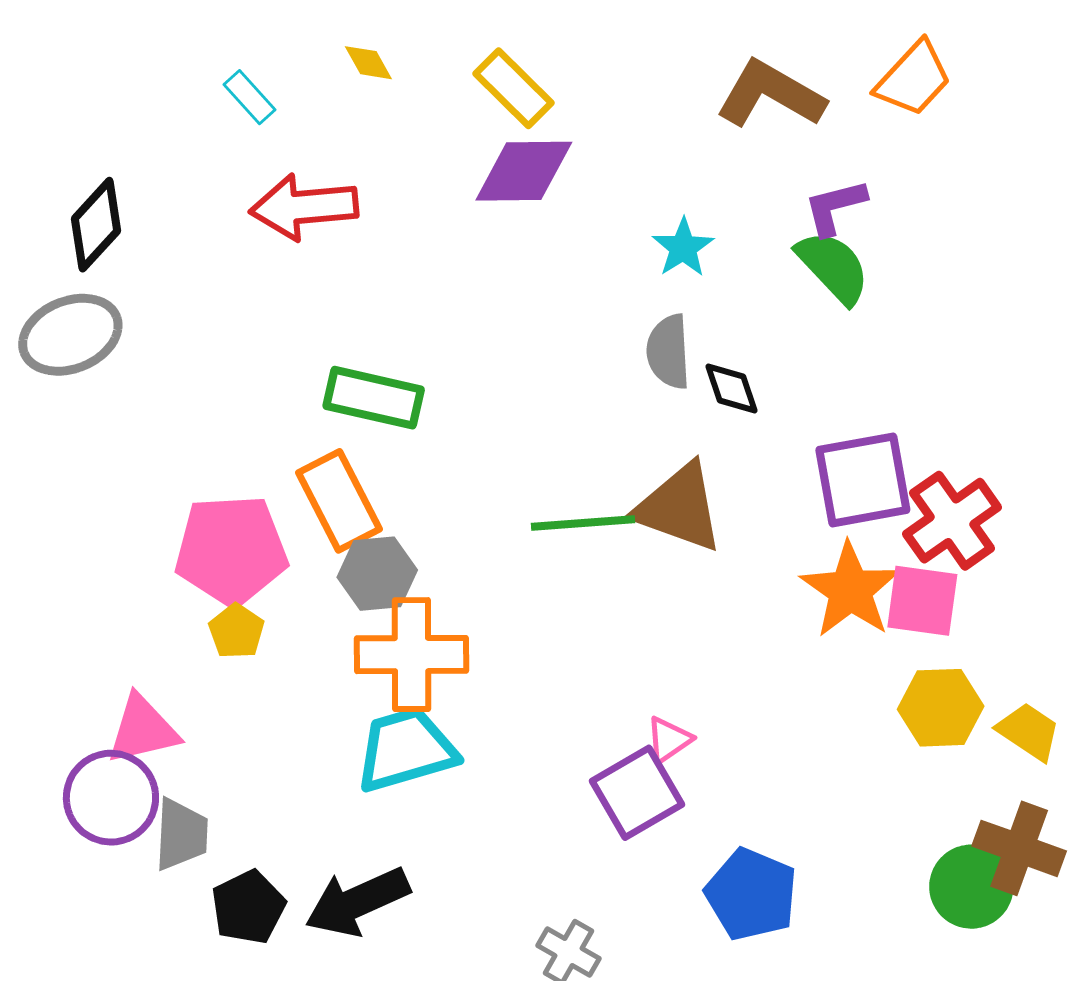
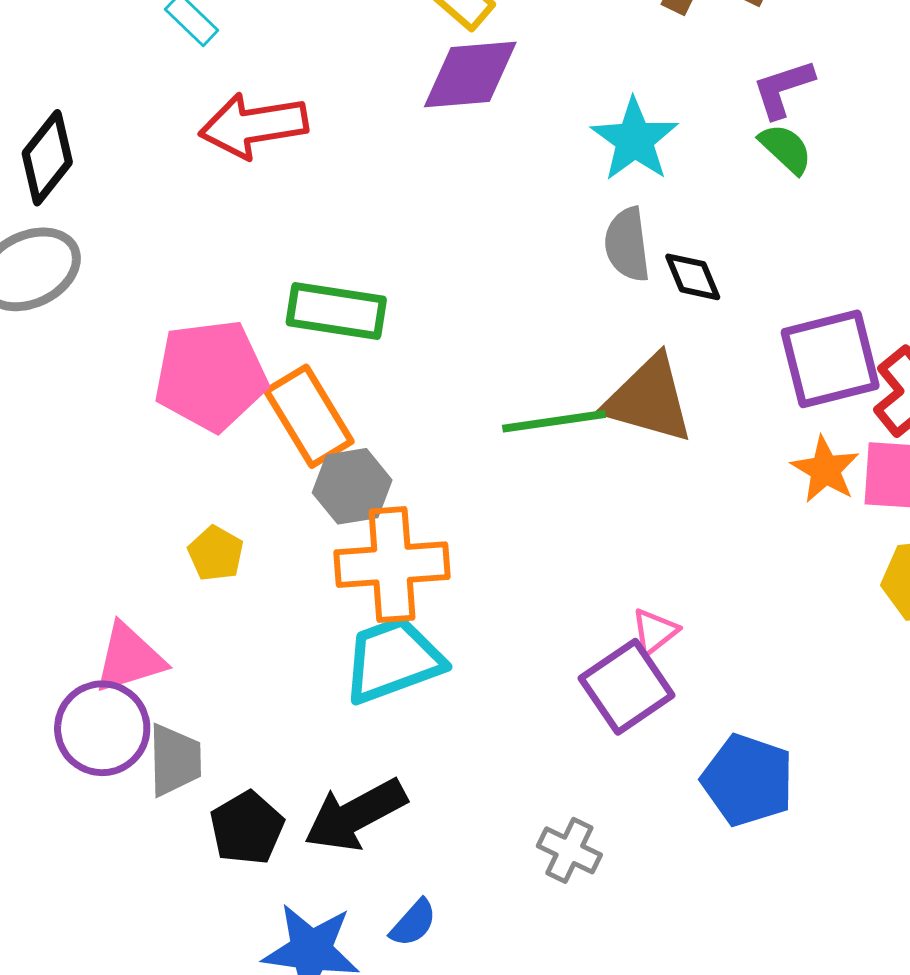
cyan star: (683, 248) -> (635, 140), size x1.4
green semicircle: (833, 267) -> (786, 149), size x0.7
pink pentagon: (231, 550) -> (211, 375), moved
orange star: (850, 590) -> (825, 470), size x0.7

